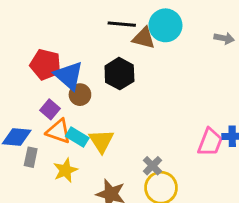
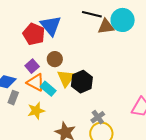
brown triangle: (144, 38) -> (106, 27), turned -30
black hexagon: (119, 74) -> (82, 82), moved
blue triangle: (69, 76) -> (51, 26), moved
yellow triangle: (101, 141) -> (66, 78), moved

